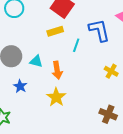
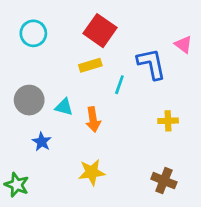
yellow cross: (111, 71) -> (168, 121), turned -32
yellow star: (56, 97) -> (92, 172), moved, turned 30

